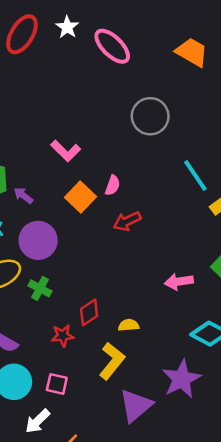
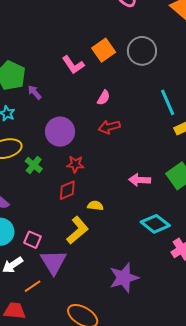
orange square: (81, 197) -> (104, 50), moved
purple circle: (38, 240) -> (60, 132), moved
red star: (63, 336) -> (75, 164), moved
purple star: (181, 379) -> (124, 278), moved
purple triangle: (136, 406) -> (53, 262), moved, turned -32

